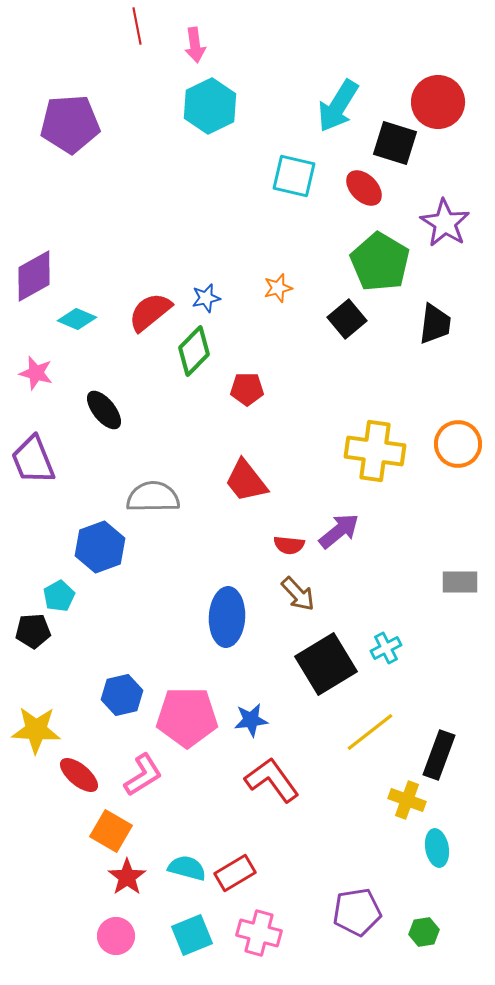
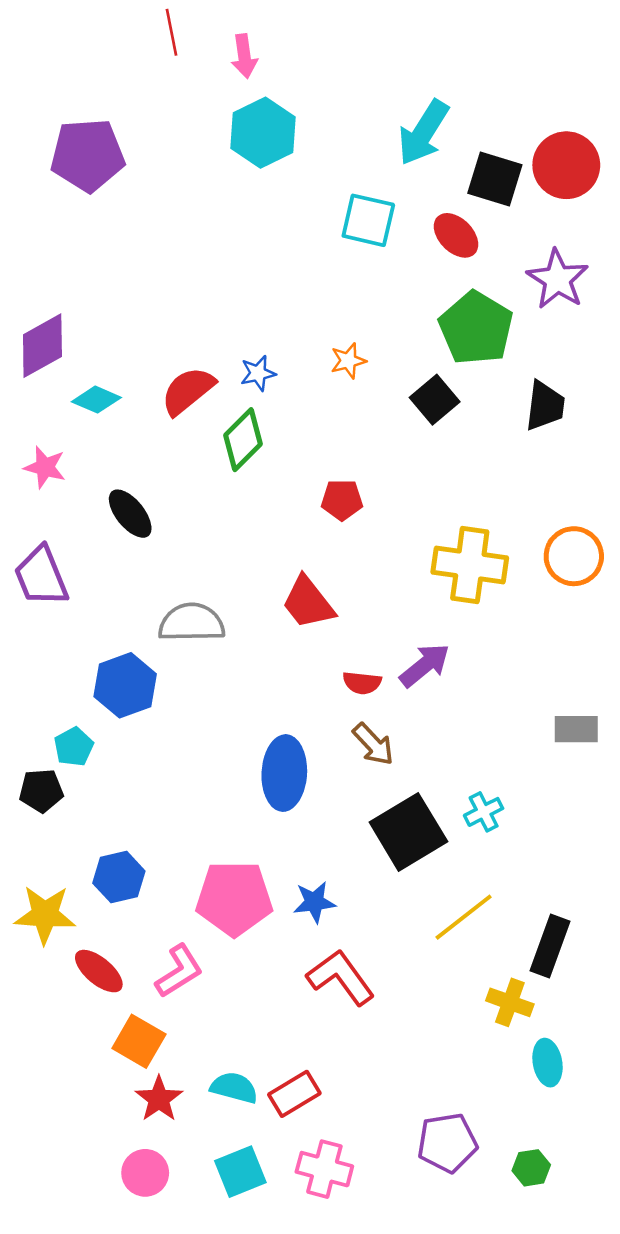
red circle: (438, 102) -> (566, 165), moved
red pentagon: (247, 389) -> (342, 500), moved
blue hexagon: (122, 695) -> (119, 877), moved

